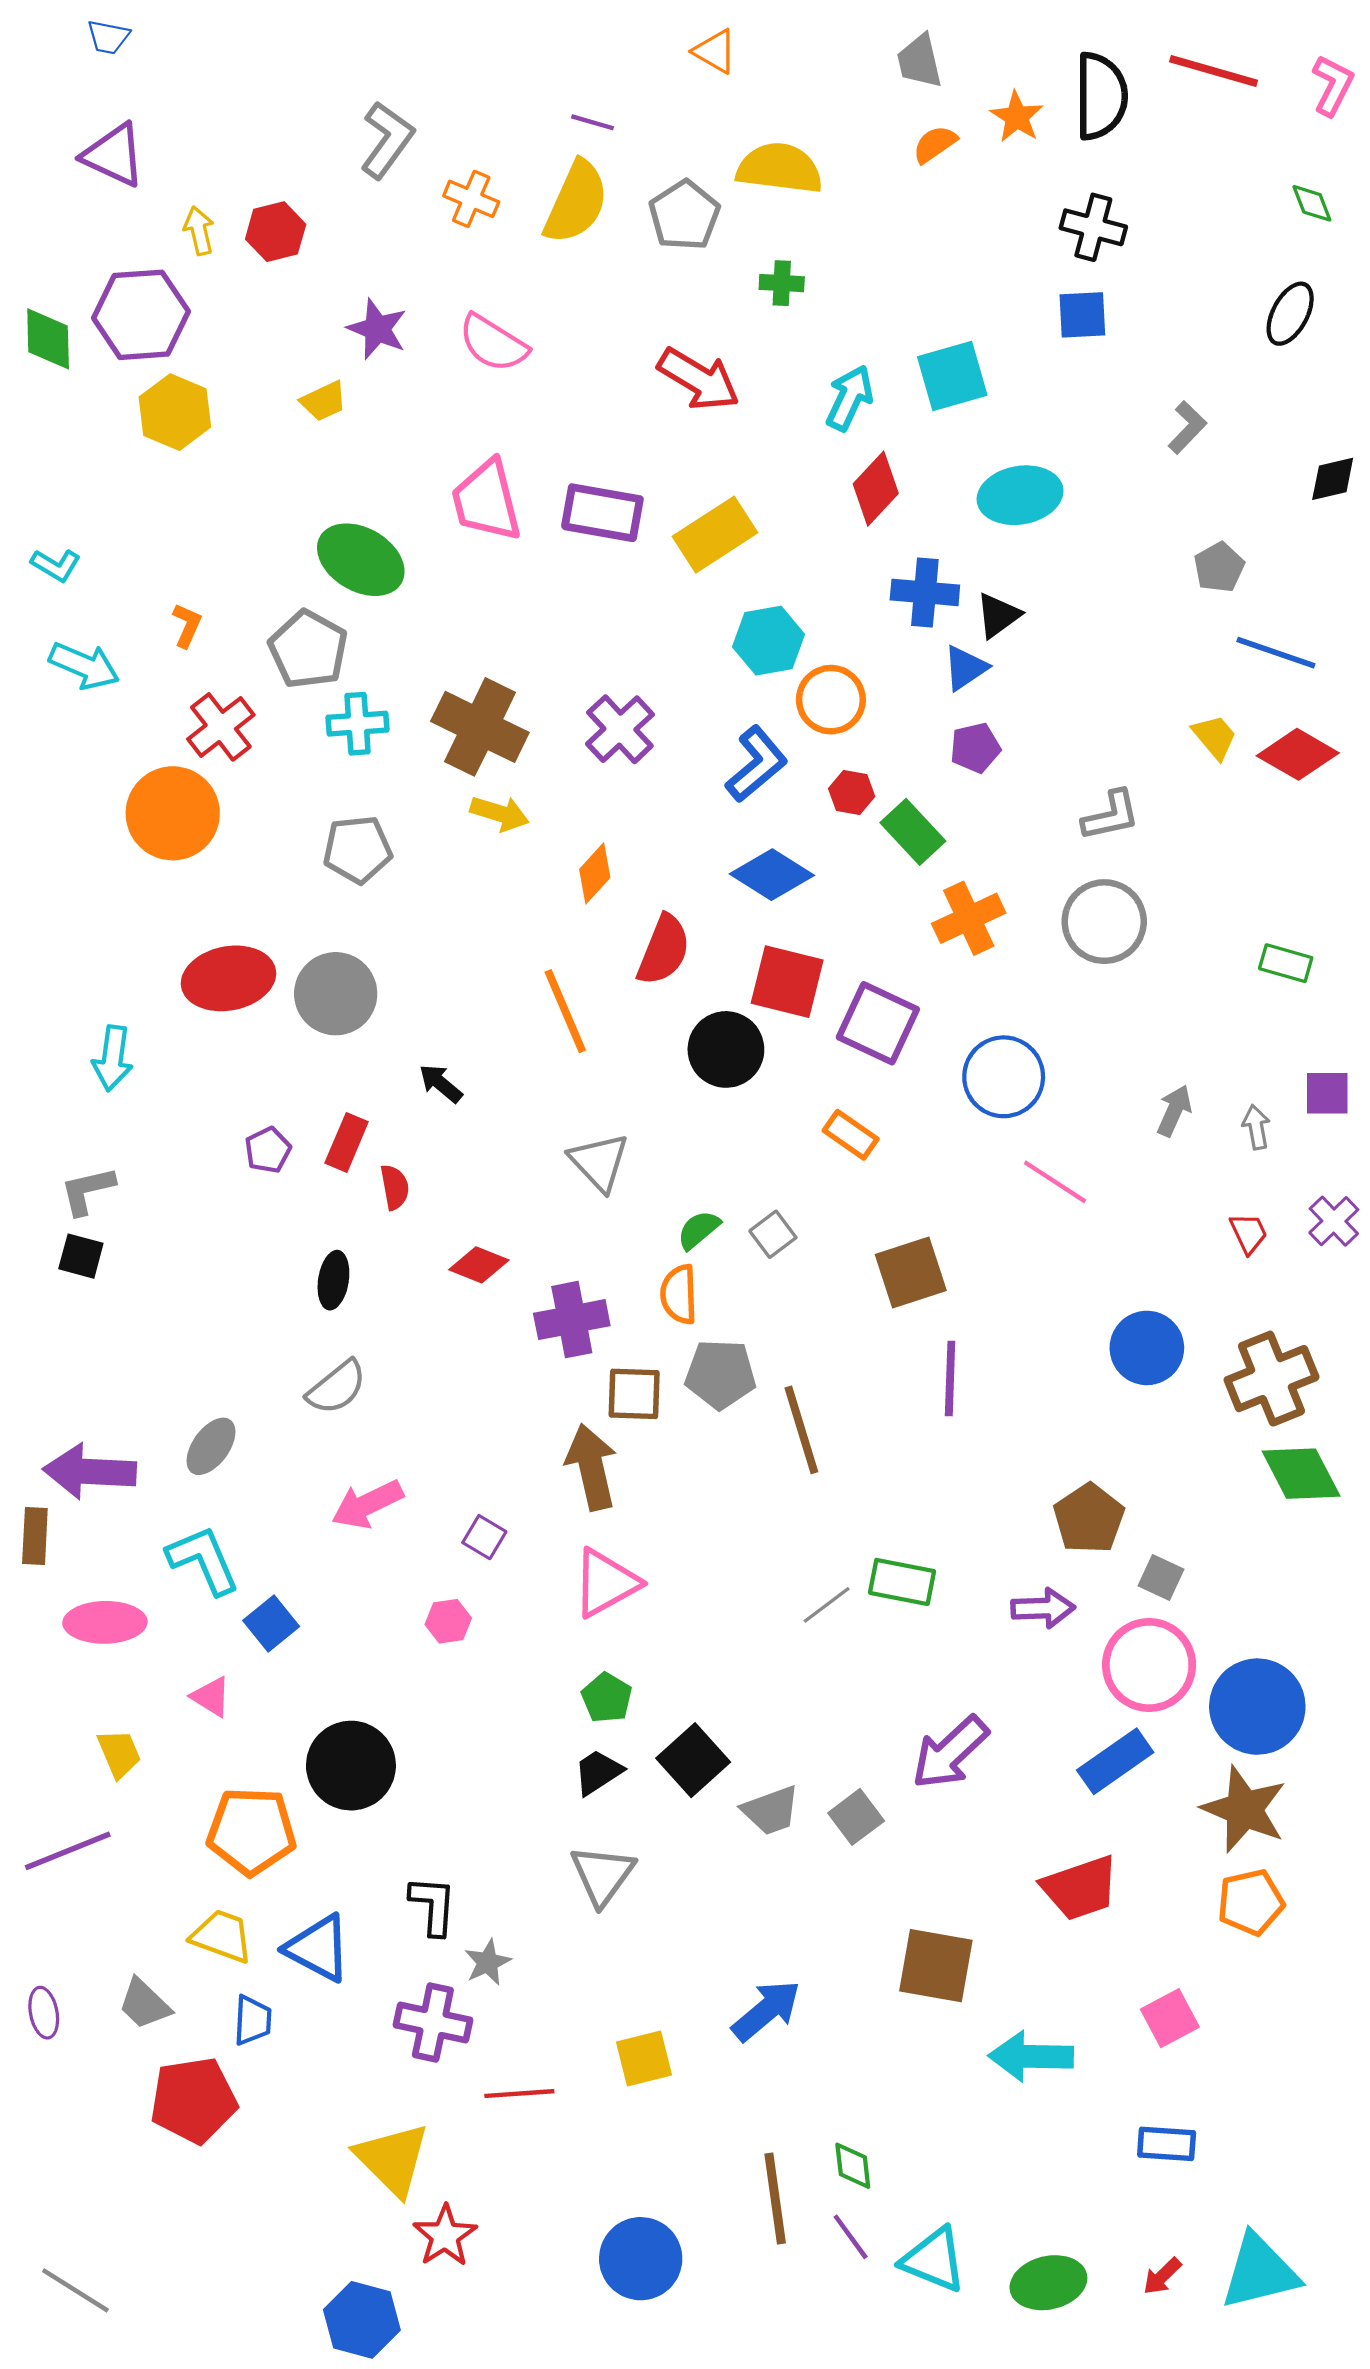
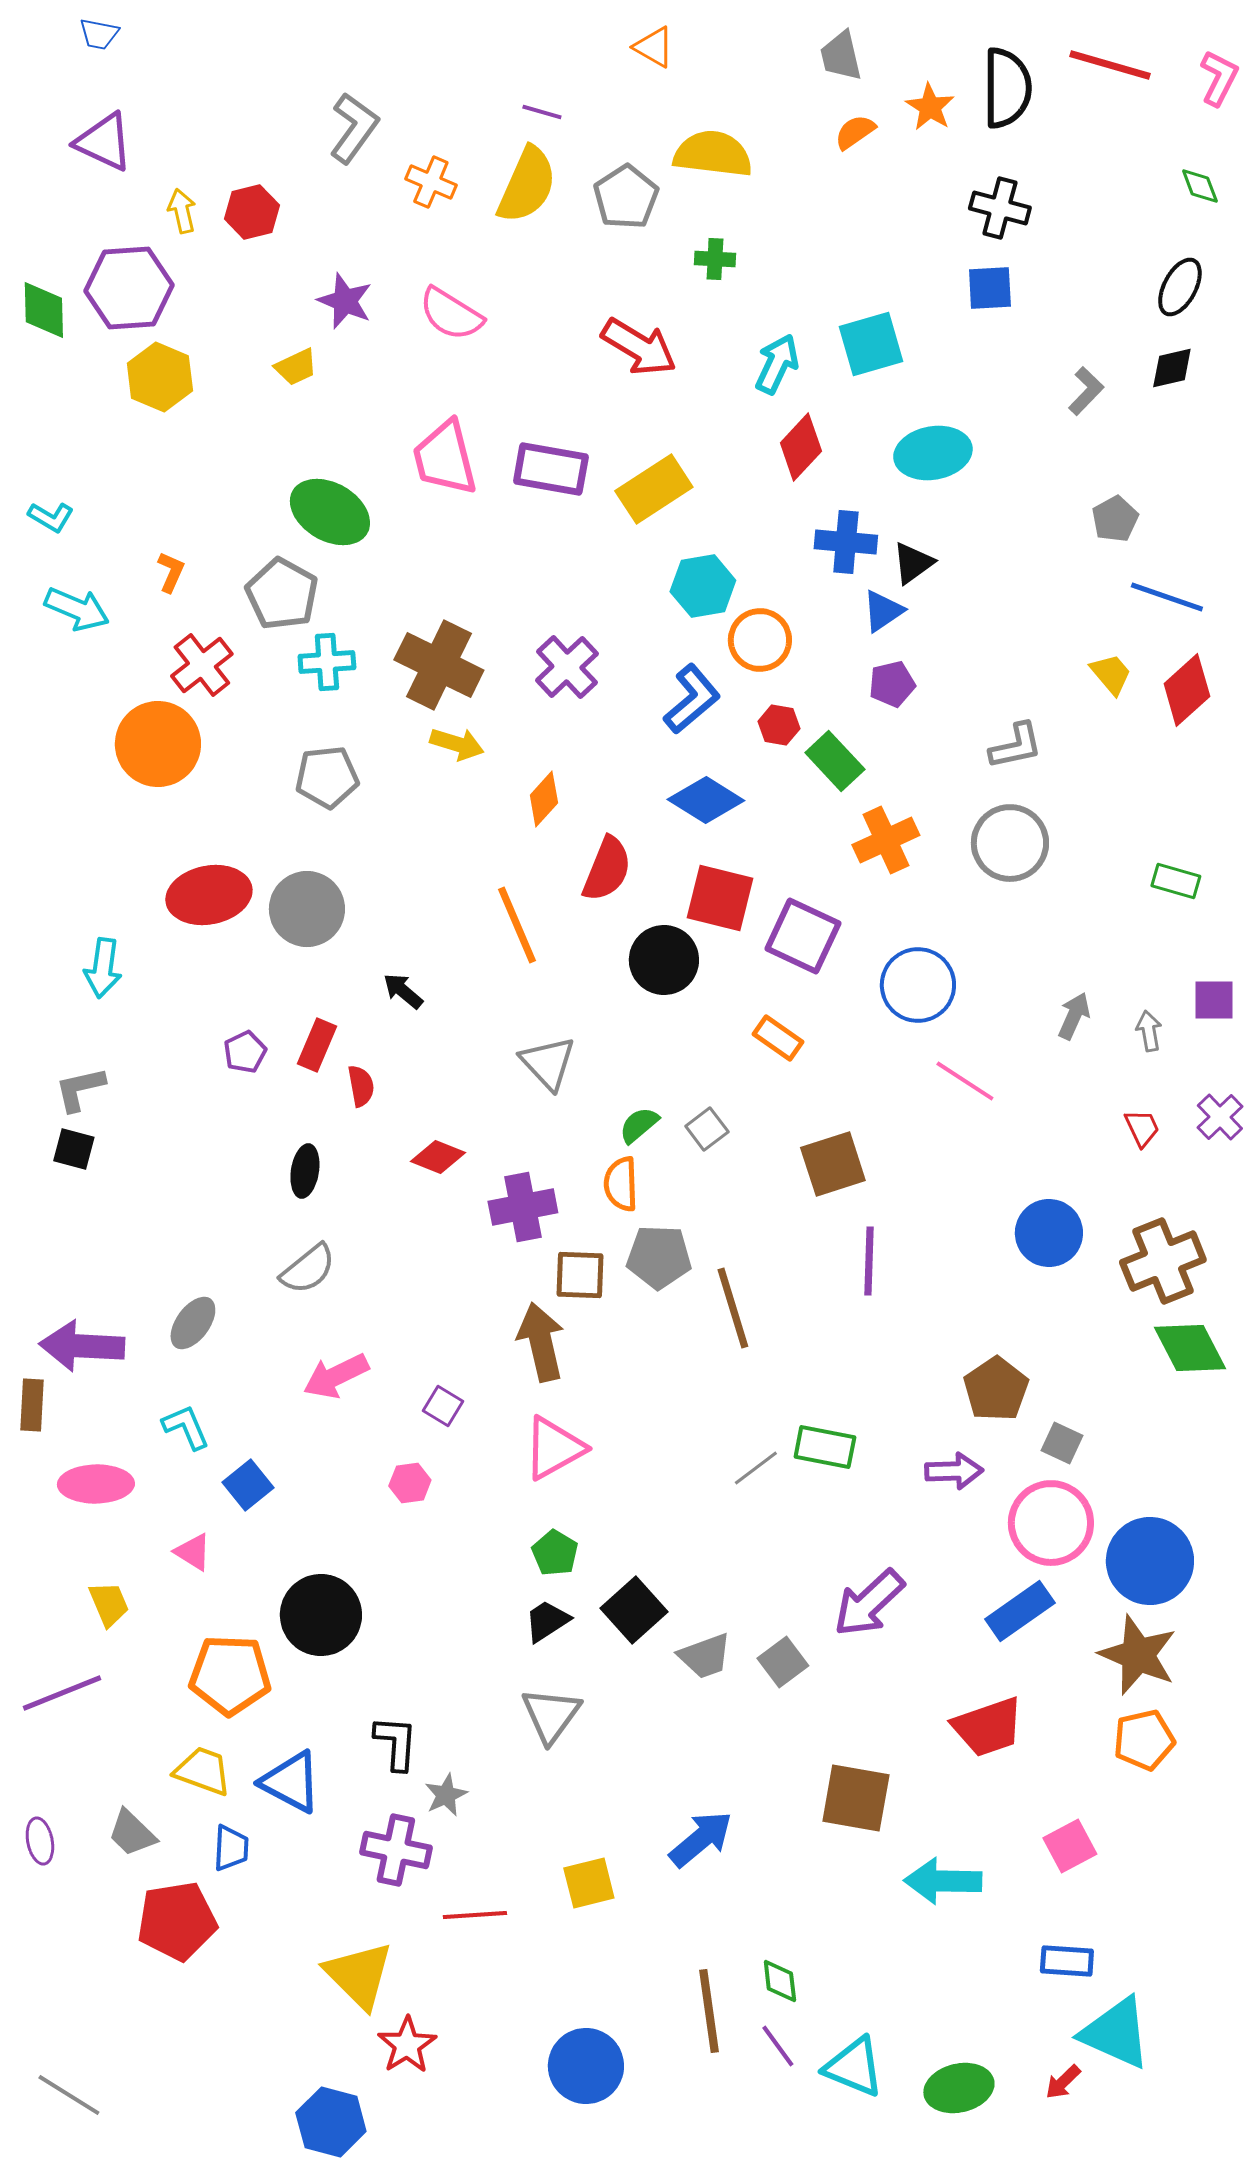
black diamond: (1333, 479) -> (1172, 368), moved
red diamond: (1298, 754) -> (1187, 690), turned -72
cyan L-shape: (203, 1560) -> (186, 1427), size x0.7
cyan triangle: (1259, 2272) -> (1116, 2033), moved, turned 38

